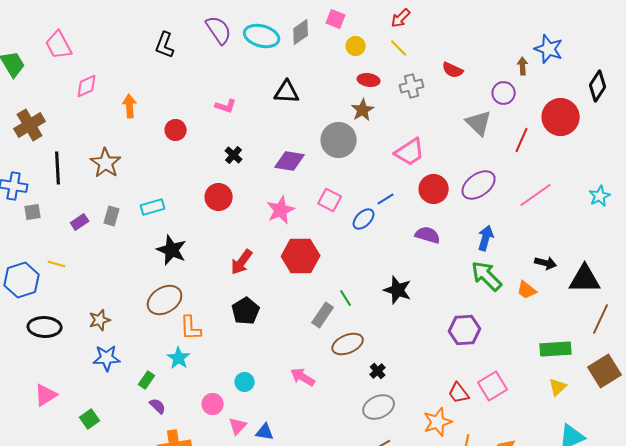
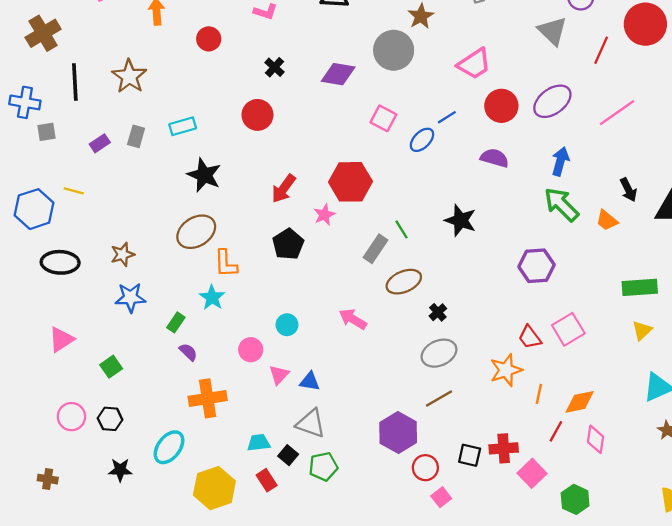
pink star: (281, 210) -> (324, 215), moved, size x0.7
black arrow: (546, 263) -> (628, 190), turned 50

